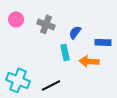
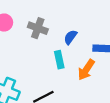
orange arrow: (89, 61) -> (86, 70), turned -60

